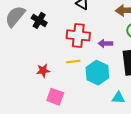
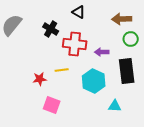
black cross: (39, 20) -> (51, 29), moved
yellow line: (73, 62) -> (62, 70), moved

